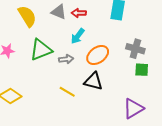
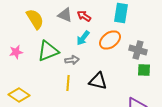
red arrow: (79, 13) -> (84, 16), turned 32
orange ellipse: (98, 55) -> (110, 40), moved
yellow line: (67, 92) -> (68, 83), moved, turned 63

